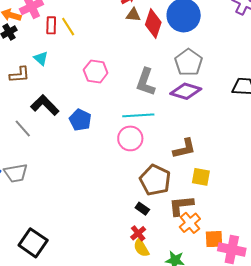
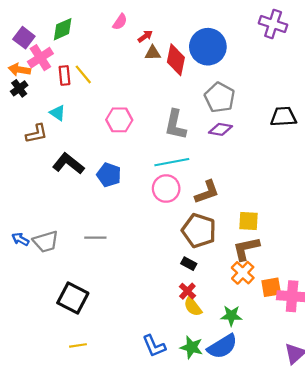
purple diamond: (186, 91) -> (221, 129), size x0.7
gray line: (23, 129) -> (95, 238), moved, turned -42
brown L-shape: (184, 149) -> (207, 192), moved
brown L-shape: (181, 206) -> (246, 249), moved
black square: (33, 243) -> (73, 298), moved

